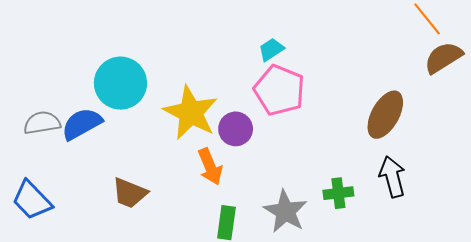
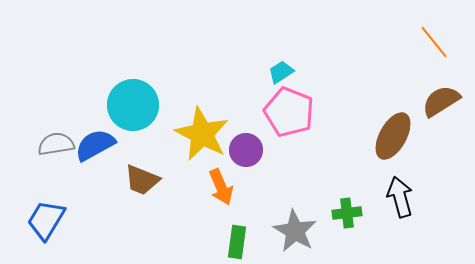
brown semicircle: (443, 58) -> (441, 101), moved
brown trapezoid: (130, 193) -> (142, 180), moved
blue trapezoid: (32, 200) -> (46, 220), turned 75

